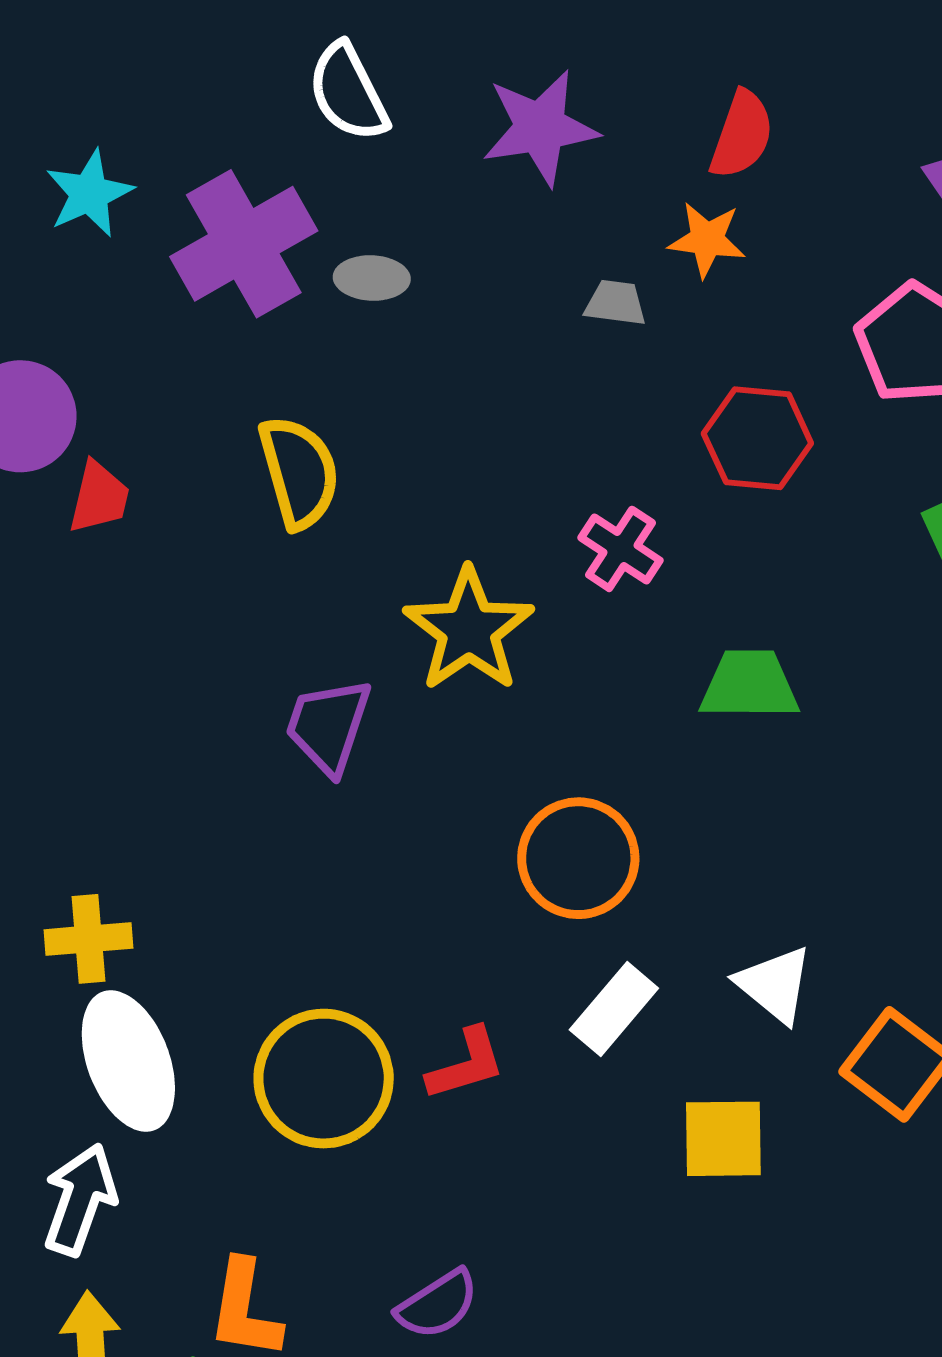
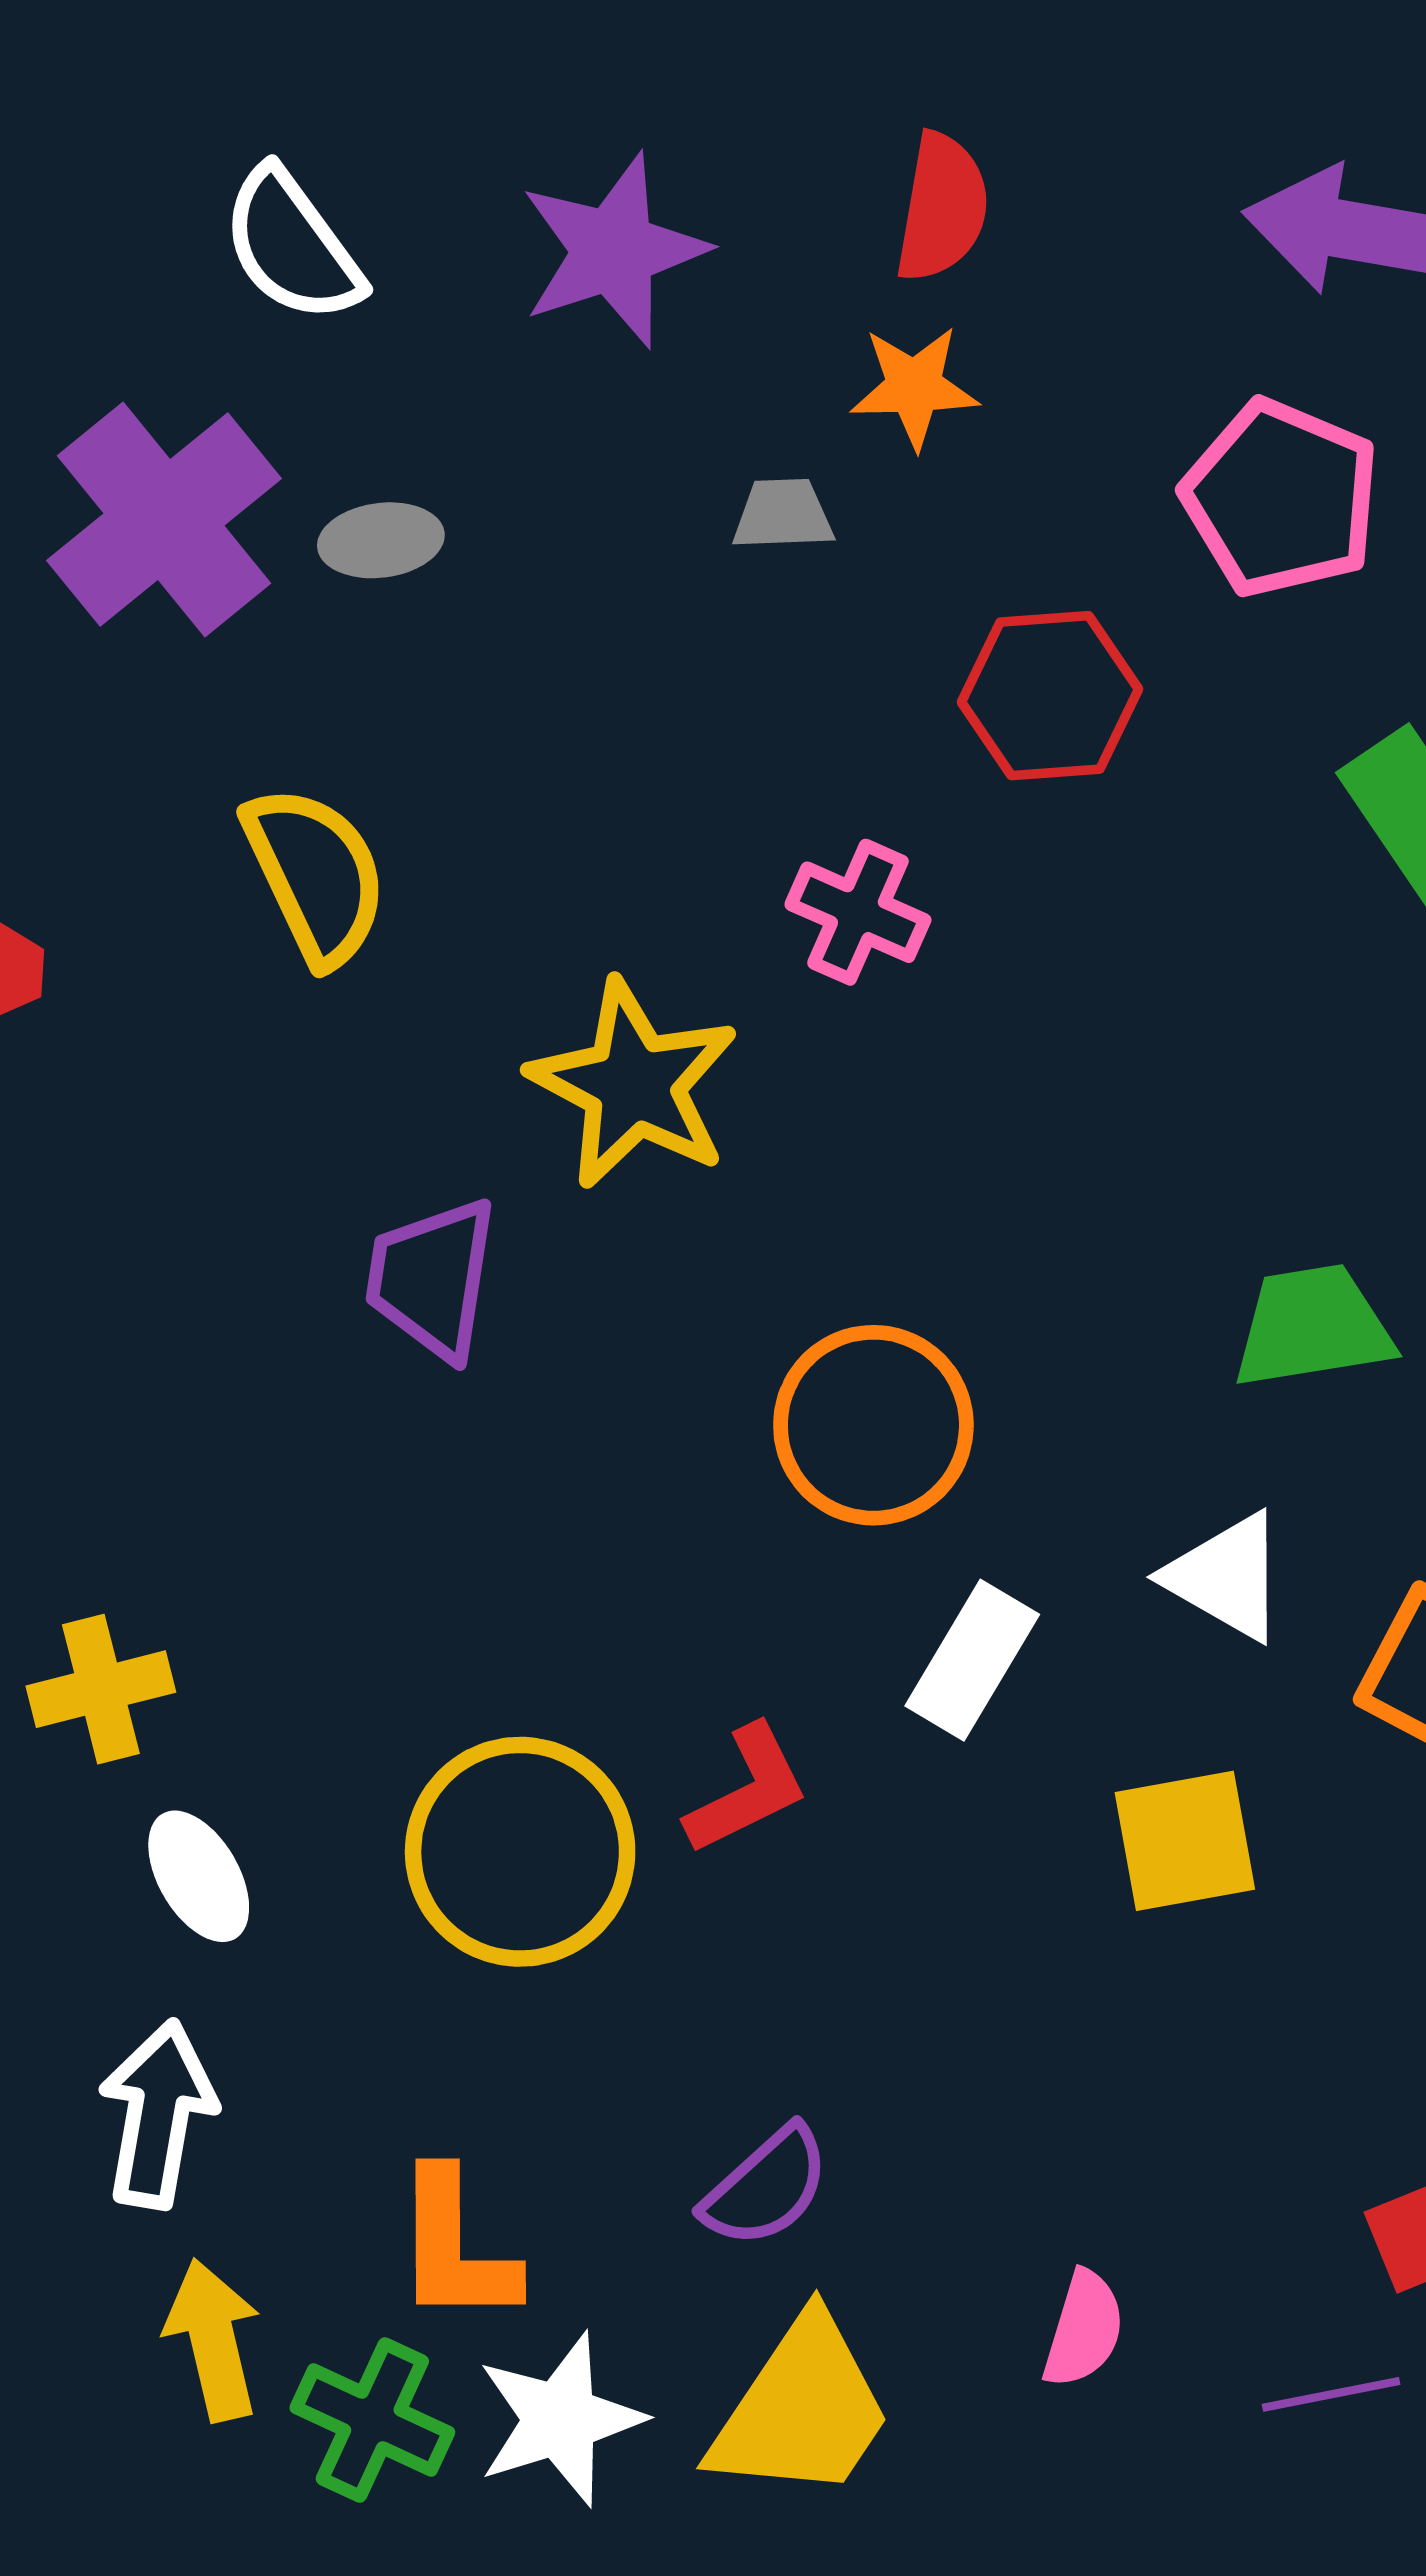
green trapezoid: (749, 685) -> (1313, 1327), moved
white ellipse: (128, 1061) -> (199, 1876), size x0.6

